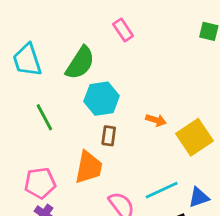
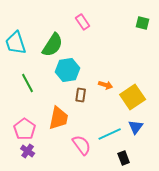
brown rectangle: (109, 136) -> (81, 95), moved
pink pentagon: (40, 183) -> (25, 129), turned -30
blue triangle: (199, 197) -> (136, 127), moved, turned -35

